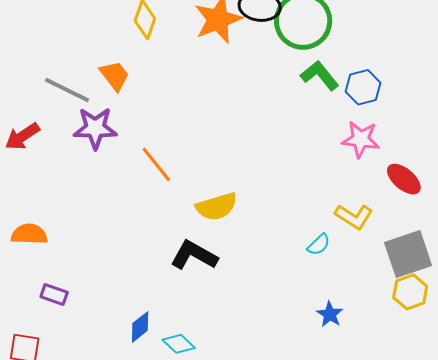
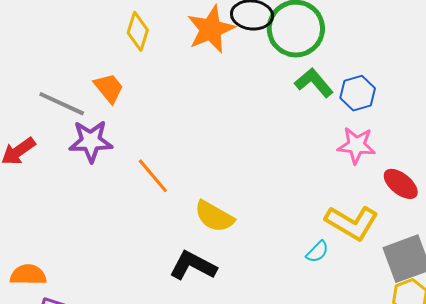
yellow semicircle: (217, 207) -> (214, 216), turned 48
yellow L-shape: (354, 217) -> (352, 223), size x1.4
orange semicircle: (29, 234) -> (28, 275), moved

